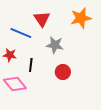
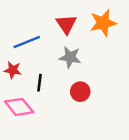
red triangle: (42, 19) -> (66, 24), moved
blue line: (21, 33) -> (27, 42), turned -45

